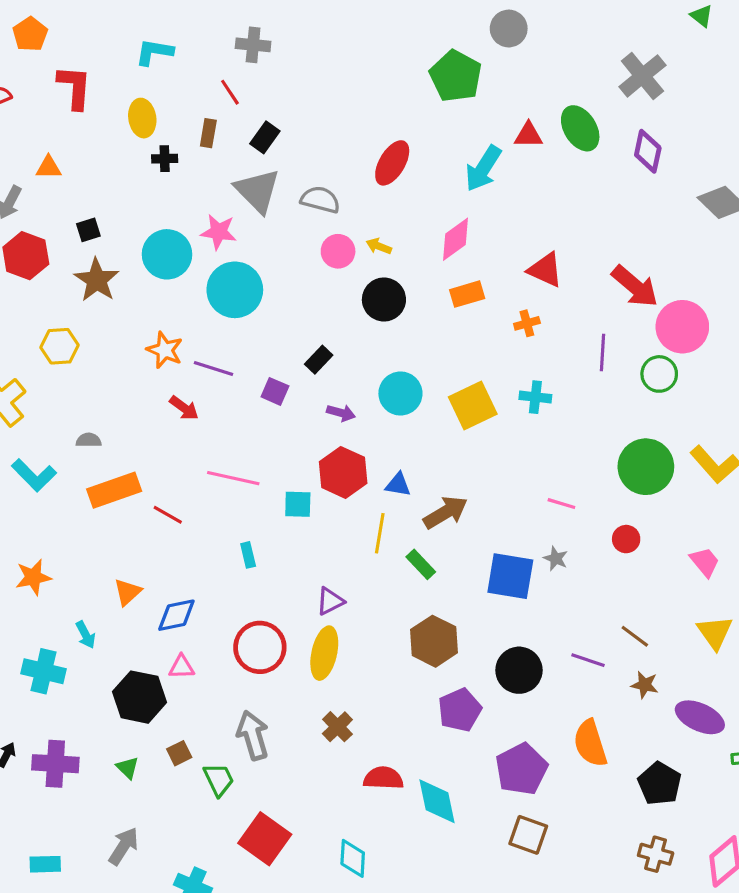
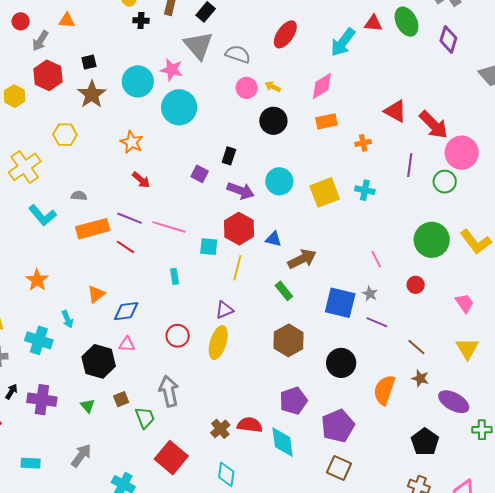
red triangle: (545, 270) -> (395, 111), moved
black rectangle: (319, 360) -> (229, 156), turned -30
purple line: (214, 368) -> (129, 218), moved
purple arrow: (341, 413) -> (241, 191), size x1.5
pink line: (561, 504) -> (376, 259), turned 42
yellow line: (380, 533) -> (237, 268), moved
orange star: (33, 577) -> (37, 280), turned -30
red circle: (260, 647) -> (178, 336), size x0.7
purple line: (588, 660) -> (377, 322), moved
purple pentagon: (460, 710) -> (293, 401), moved
brown cross: (337, 727) -> (220, 429), moved
orange semicircle: (590, 743) -> (384, 390), moved, turned 32

